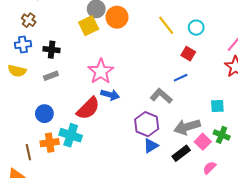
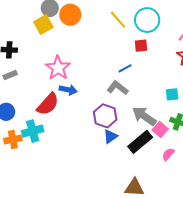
cyan circle: (196, 28) -> (147, 20), size x1.6
red square: (188, 54) -> (141, 46), turned -32
blue line: (181, 78) -> (125, 68), moved
gray arrow: (187, 127) -> (144, 116), turned 55
cyan cross: (71, 135) -> (33, 131), turned -30
black rectangle: (181, 153) -> (140, 142), size x1.4

